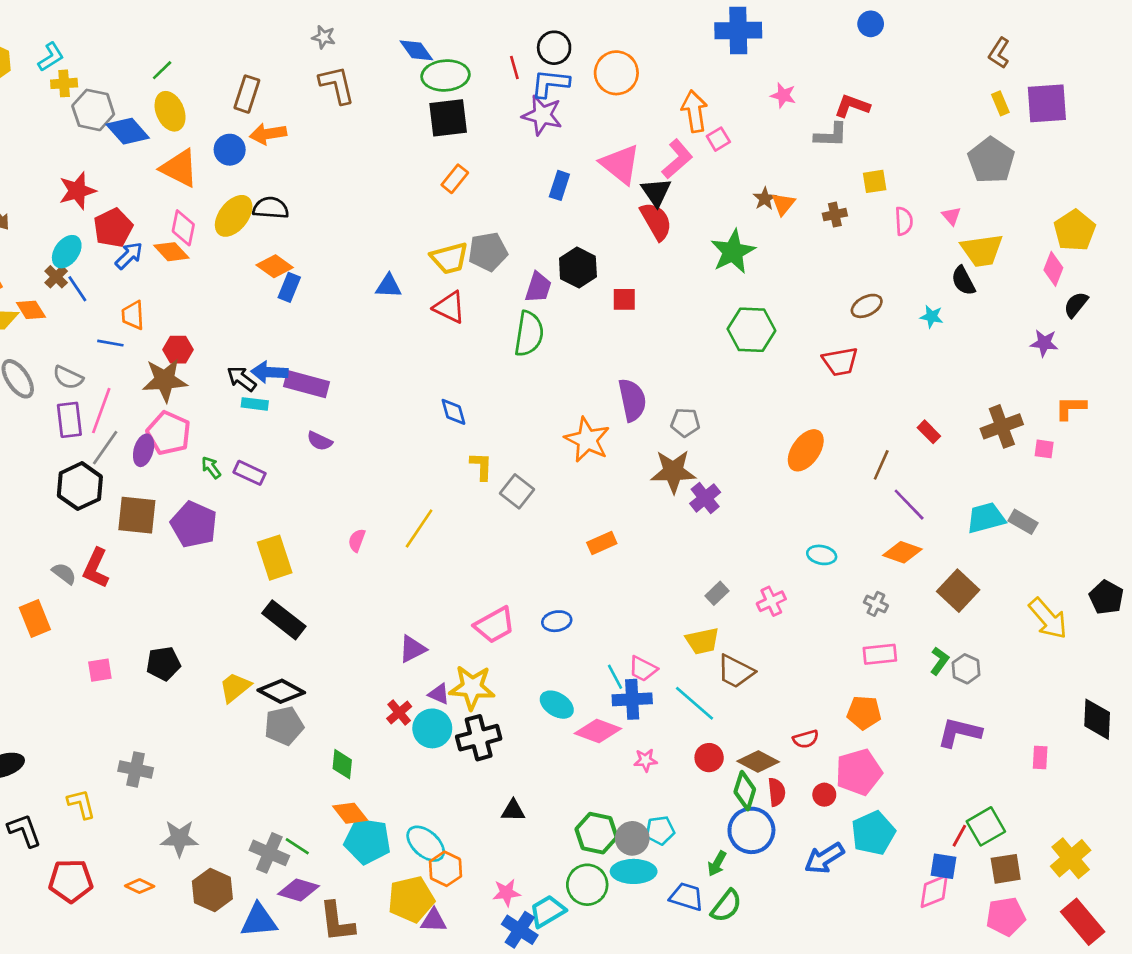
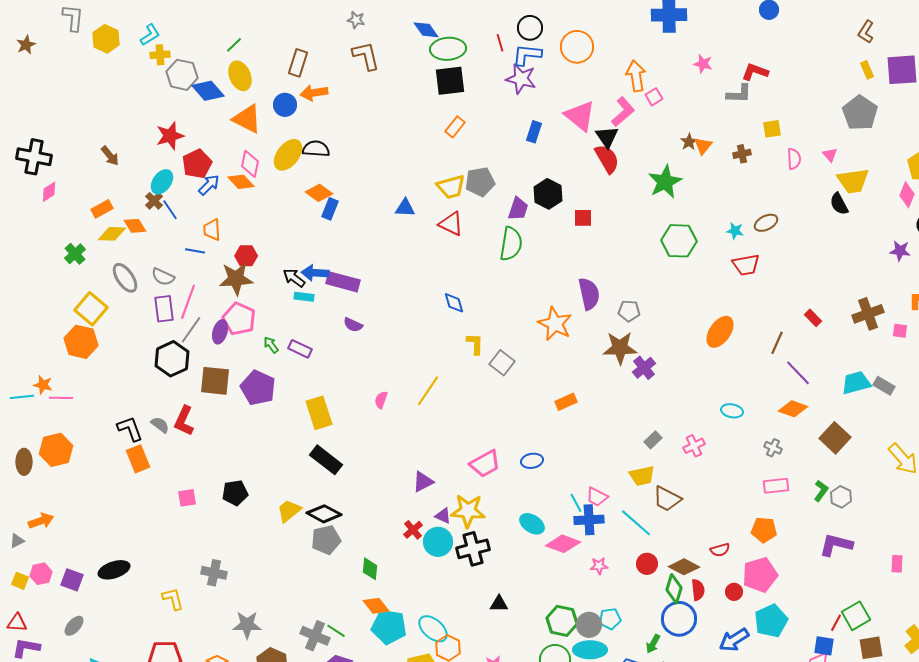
cyan star: (932, 317) -> (735, 231), moved
black L-shape: (24, 830) -> (130, 429), moved

